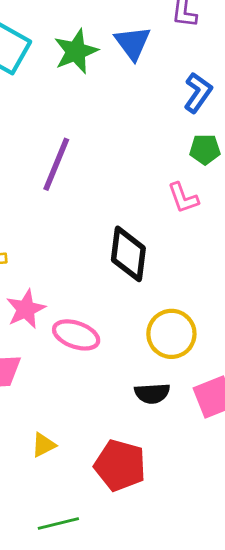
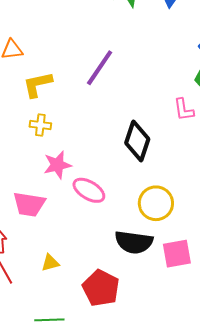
black semicircle: (152, 393) -> (134, 242), size x1.5

